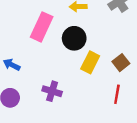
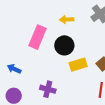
yellow rectangle: (90, 62) -> (78, 65), turned 48

